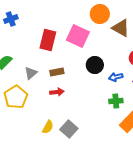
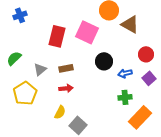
yellow semicircle: (48, 127) -> (60, 112), moved

